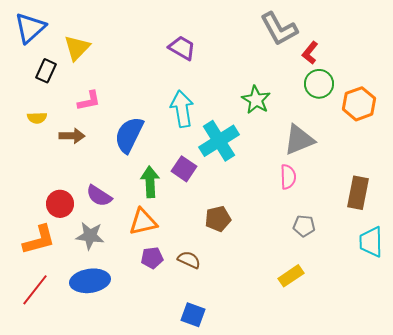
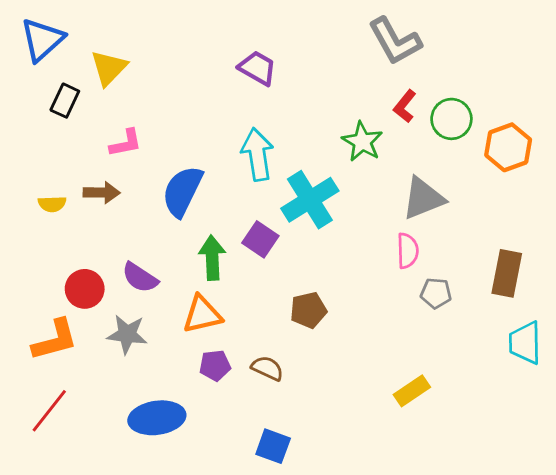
red L-shape: (310, 53) -> (405, 106), moved
yellow semicircle: (37, 118) -> (52, 204), moved
gray pentagon: (304, 226) -> (436, 293), moved
blue ellipse: (90, 281) -> (157, 418), moved

